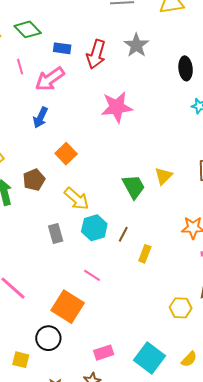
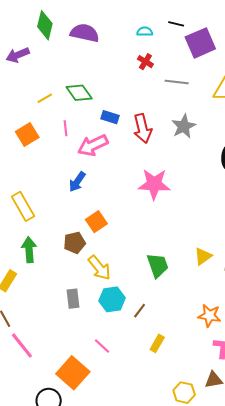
red arrow: (96, 54) -> (143, 129), turned -40
yellow triangle: (163, 176) -> (203, 256), moved
brown pentagon: (34, 180) -> (74, 243), moved
yellow rectangle: (145, 254) -> (157, 343), moved

